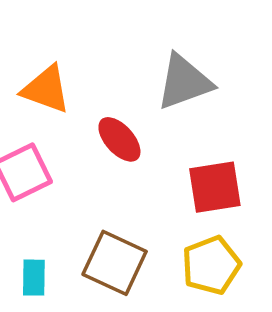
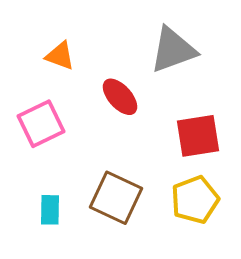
orange triangle: (46, 89) -> (60, 56), size x0.7

